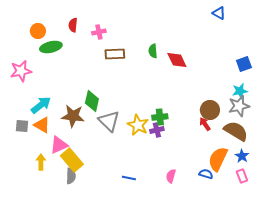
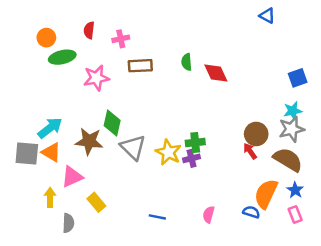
pink star: (21, 71) -> (96, 78), moved
gray square: (22, 126) -> (27, 153), size x1.5
yellow rectangle: (72, 160) -> (96, 202), moved, size x0.7
gray semicircle: (71, 176) -> (68, 223), moved

